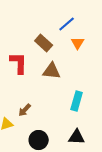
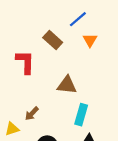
brown triangle: (52, 71) -> (67, 85), moved
cyan rectangle: (77, 101) -> (81, 115), moved

